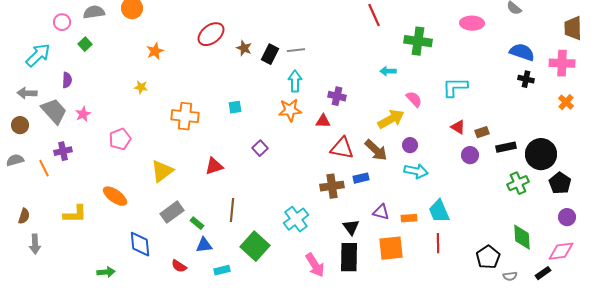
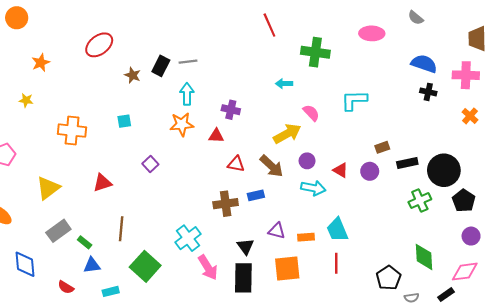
brown star: (244, 48) -> (133, 75), moved
red triangle: (458, 127) -> (340, 170), moved
red triangle: (342, 148) -> (236, 164), size x0.7
pink arrow: (315, 265) -> (208, 267), moved

